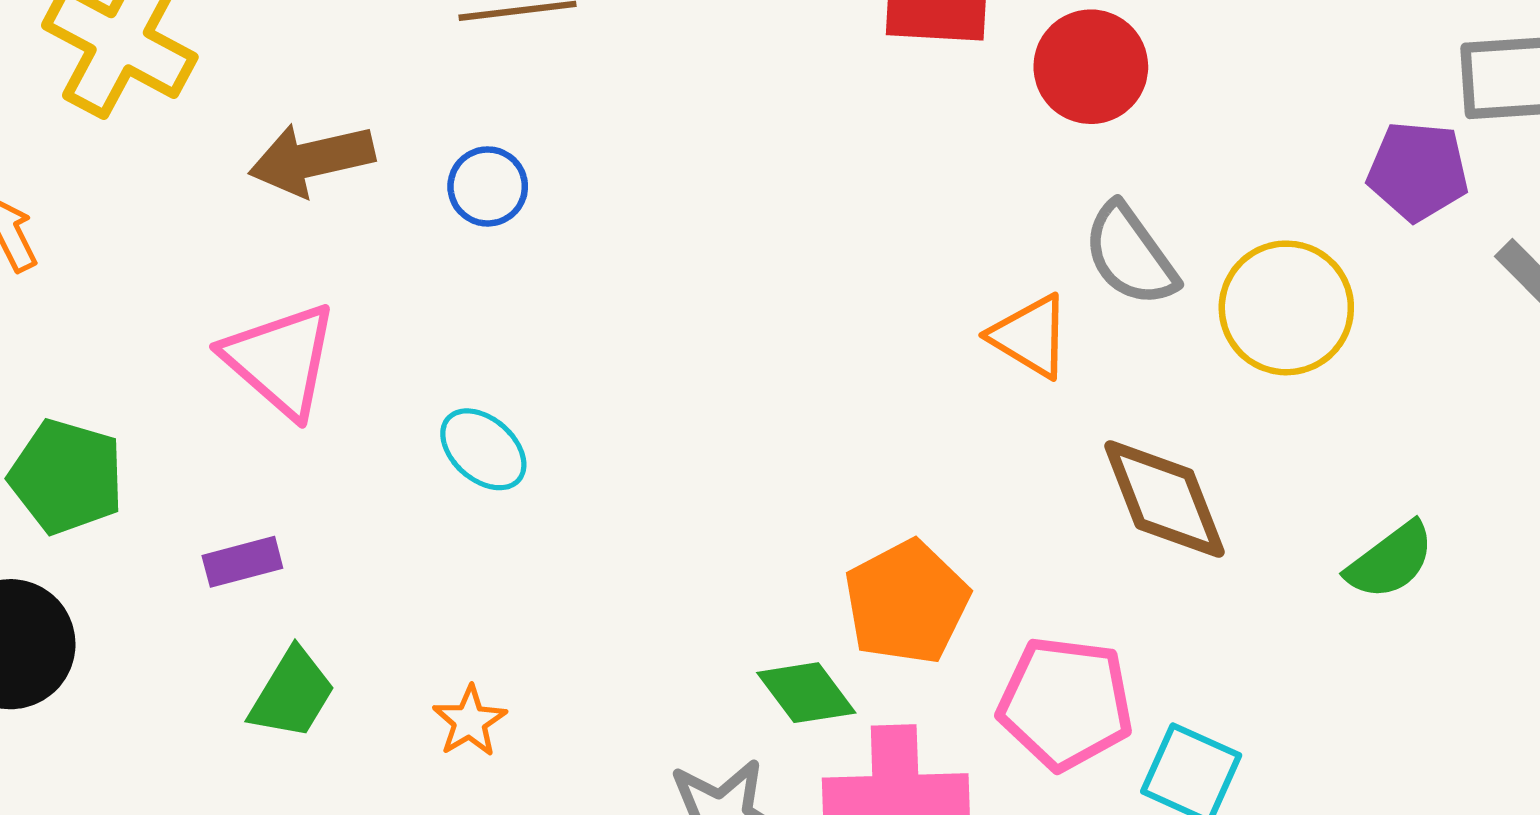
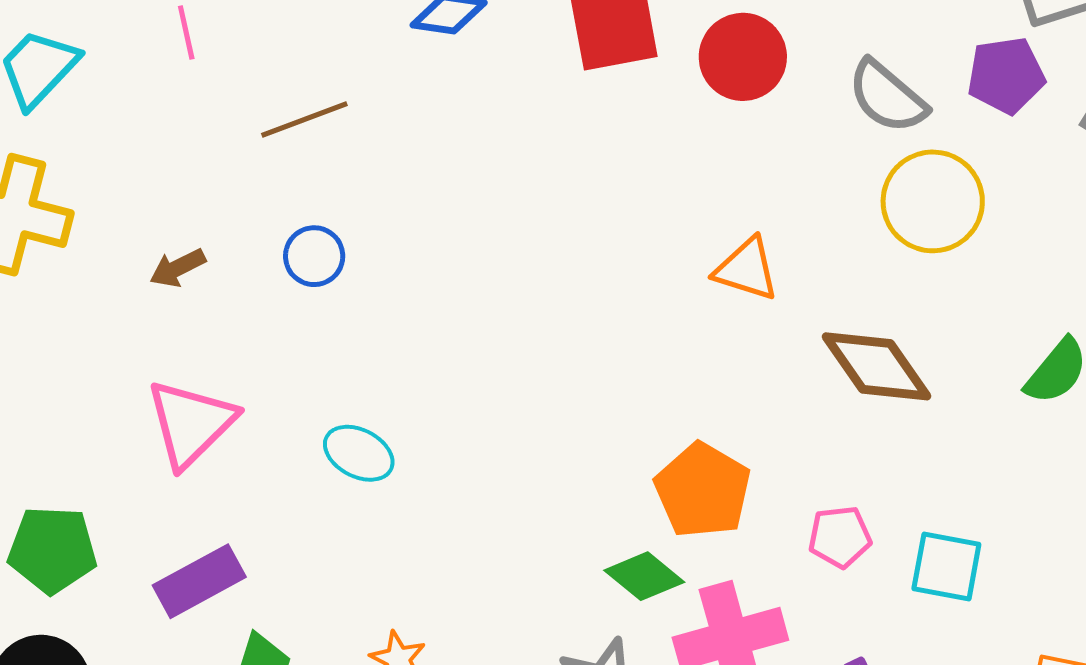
brown arrow: (312, 159) -> (178, 268), size x0.6
gray semicircle: (1130, 255) -> (887, 97), moved
pink triangle: (280, 360) -> (191, 423), turned 48
purple rectangle: (242, 562) -> (199, 581), size x1.5
pink pentagon: (1066, 703) -> (840, 537), size x0.6

